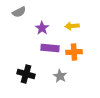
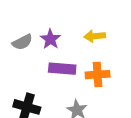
gray semicircle: (19, 12) -> (22, 42), moved

